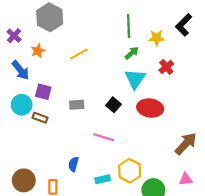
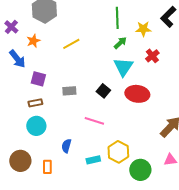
cyan circle: (22, 105) -> (36, 126), moved
brown rectangle: (40, 118) -> (35, 103), turned -32

